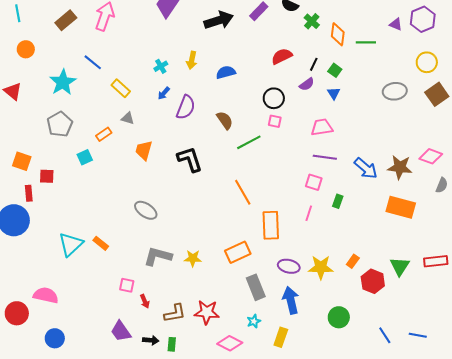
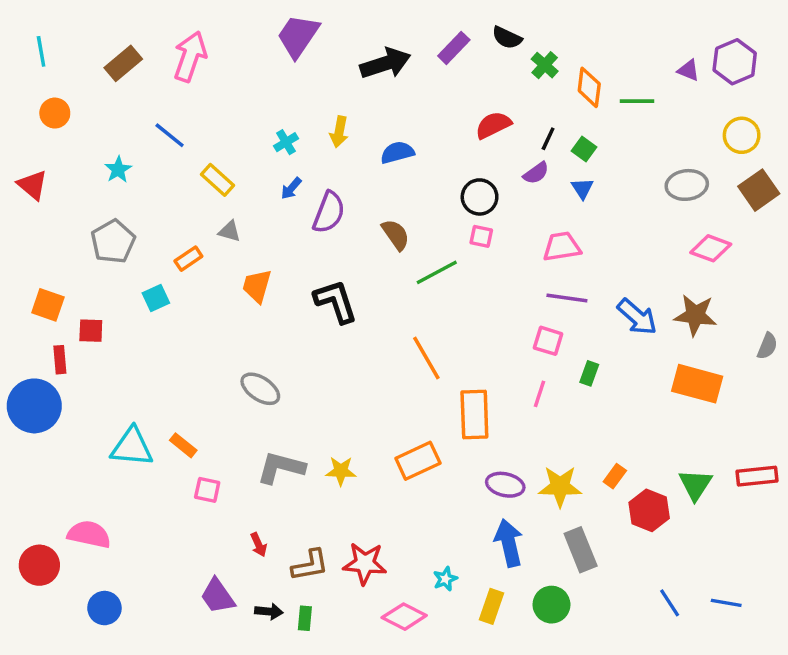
cyan star: (63, 82) -> (118, 170), size x0.6
pink diamond: (431, 156) -> (711, 248), moved
cyan triangle: (71, 244) -> (132, 447), turned 48
pink square: (127, 285) -> (207, 490), moved
gray rectangle: (256, 287) -> (581, 550), moved
green circle: (339, 317) -> (551, 605), moved

